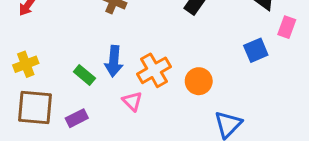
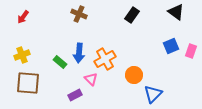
pink rectangle: (287, 27) -> (191, 51), moved
orange circle: (199, 81) -> (134, 75), moved
purple rectangle: (77, 118) -> (75, 95), moved

